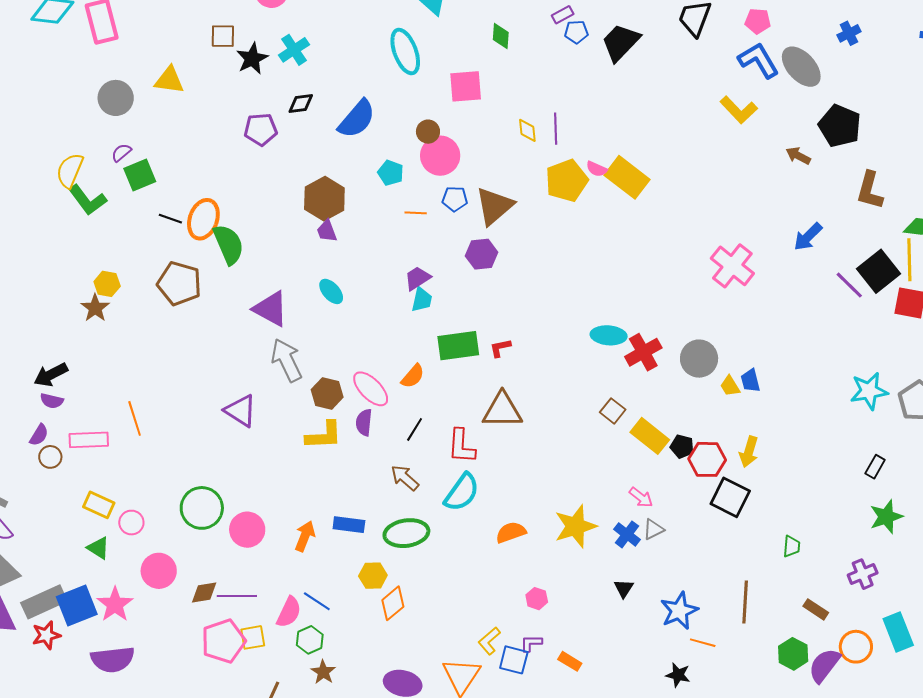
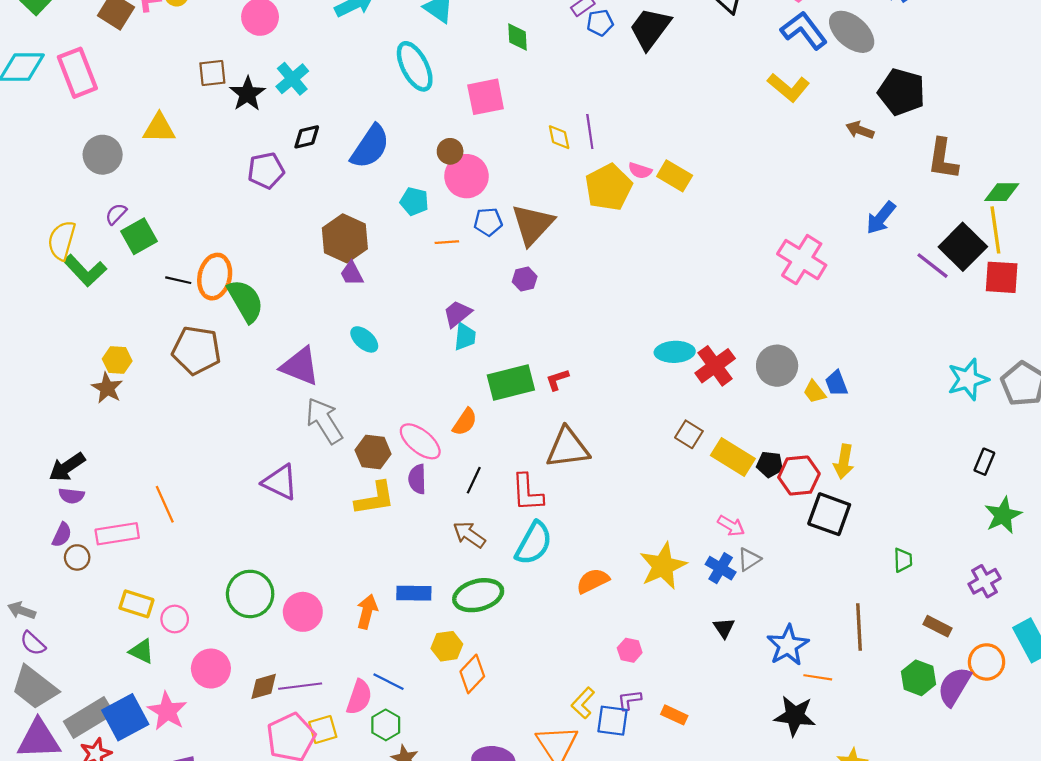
yellow rectangle: (627, 177) -> (675, 176), size x0.7
purple hexagon: (482, 254) -> (525, 279), size x0.7
black star: (678, 675) -> (795, 716), size x1.5

